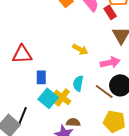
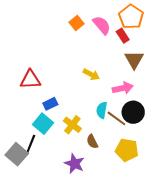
blue rectangle: (41, 77) -> (50, 104), turned 64
cyan semicircle: (78, 83) -> (102, 110), moved
cyan square: (48, 98) -> (43, 124), moved
brown semicircle: (73, 122) -> (92, 142), moved, turned -120

